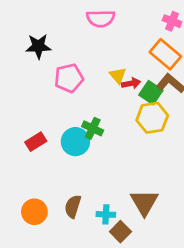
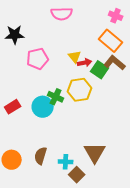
yellow hexagon: (152, 118) -> (80, 90), moved

